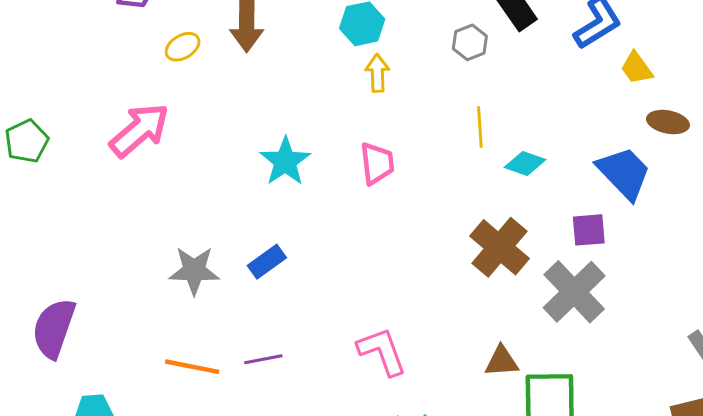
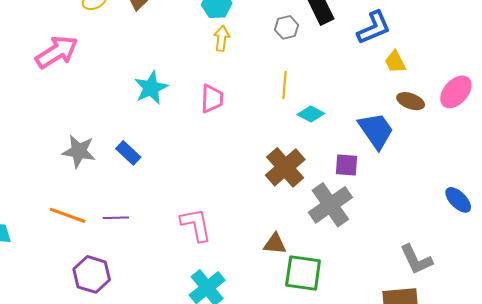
blue rectangle: (267, 262) -> (128, 153), turned 70

